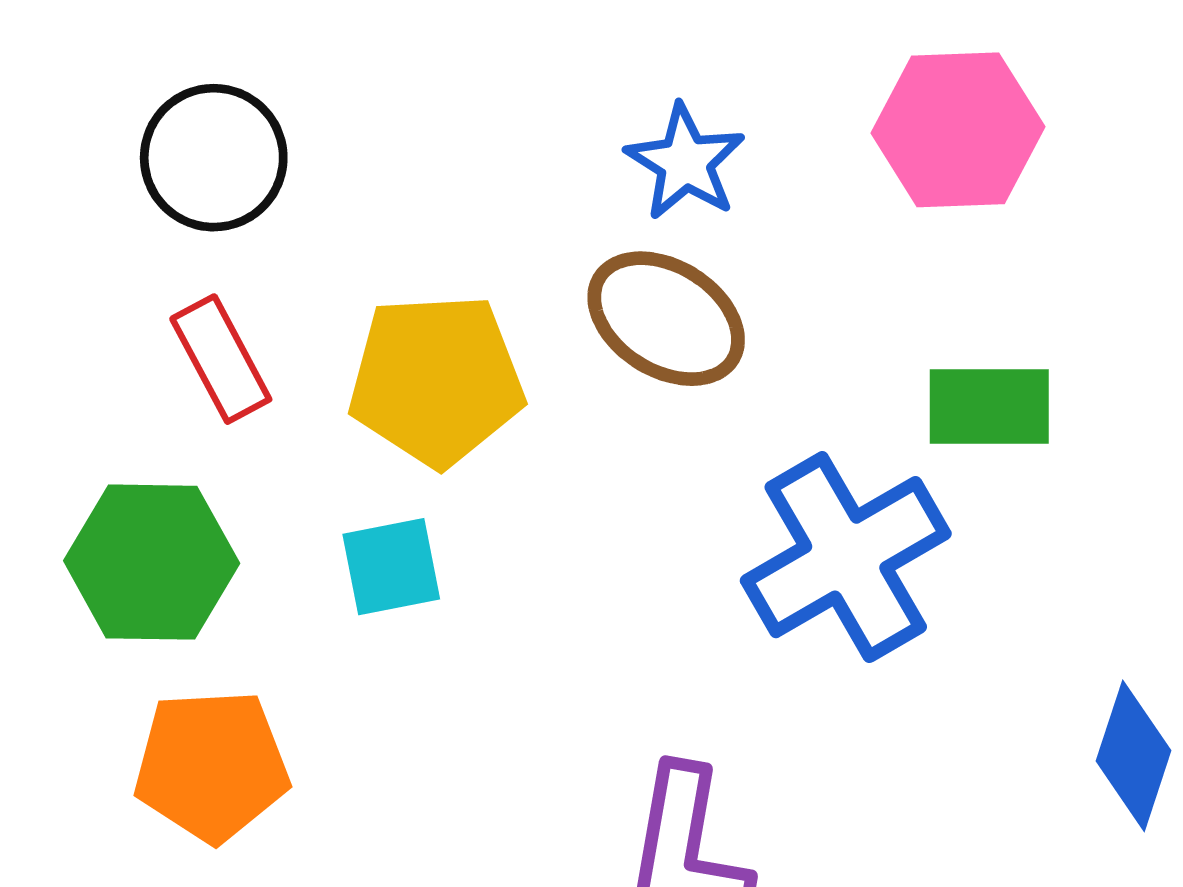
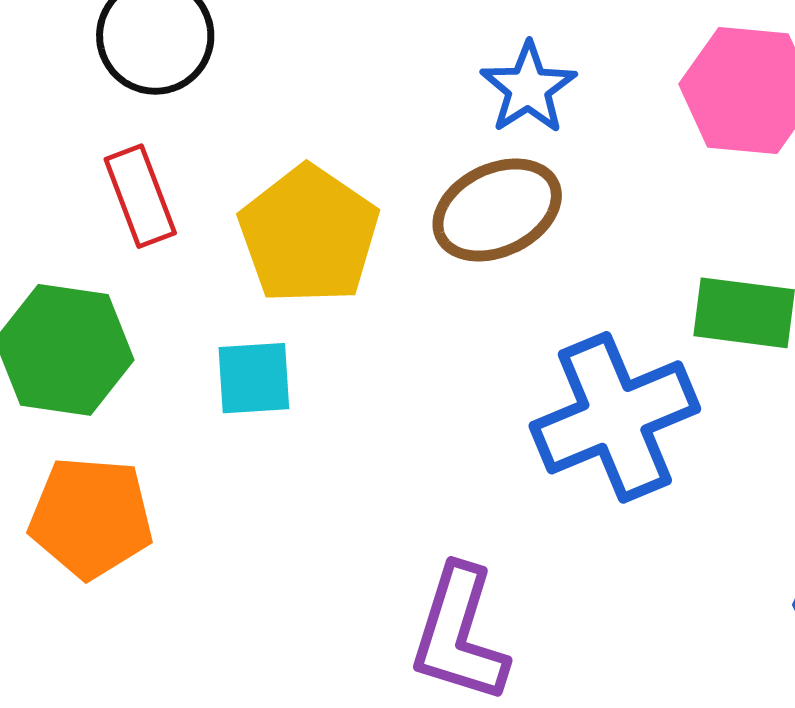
brown ellipse: (666, 319) -> (497, 210), turned -65
yellow pentagon: (436, 380) -> (309, 235), turned 30

